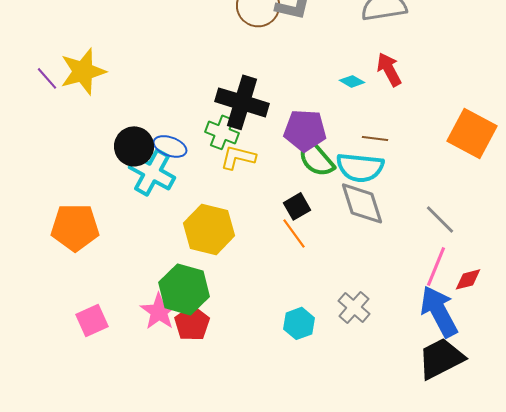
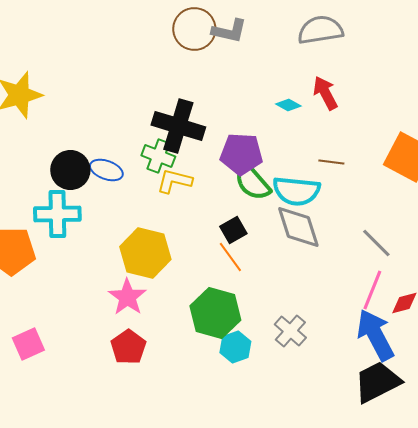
brown line: (375, 138) -> (331, 162), moved
cyan cross: (152, 172) -> (57, 214), moved, turned -30
green hexagon: (184, 289) -> (215, 313), moved
pink star: (159, 311) -> (127, 297), moved

